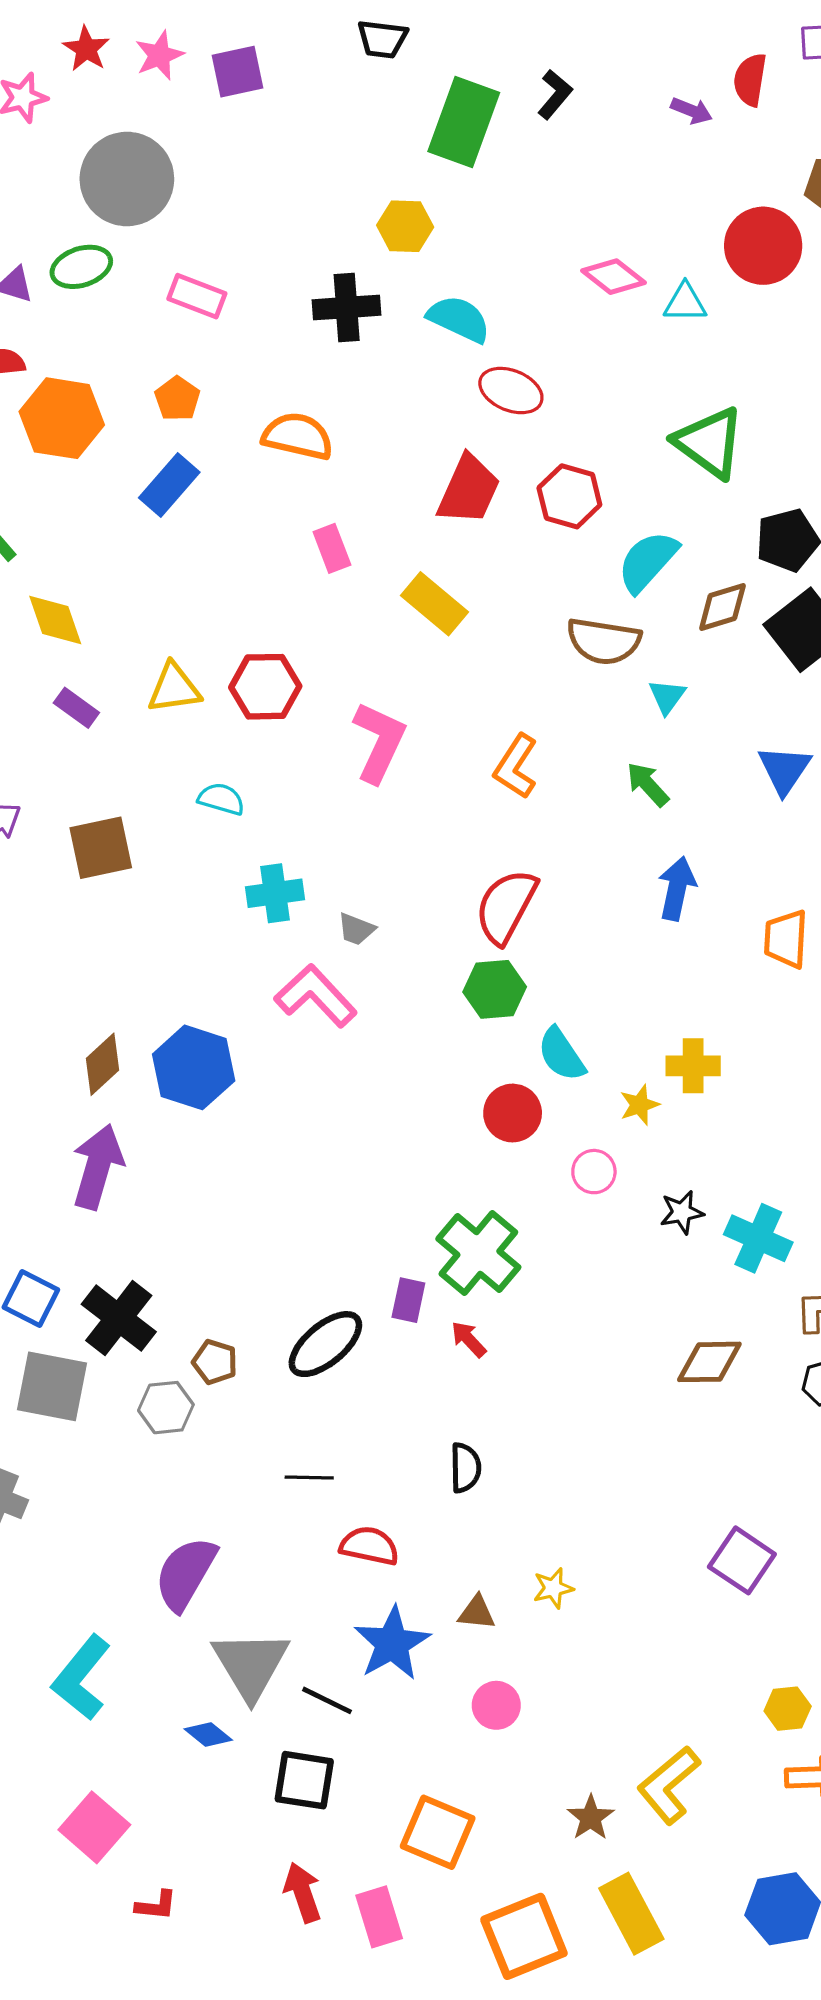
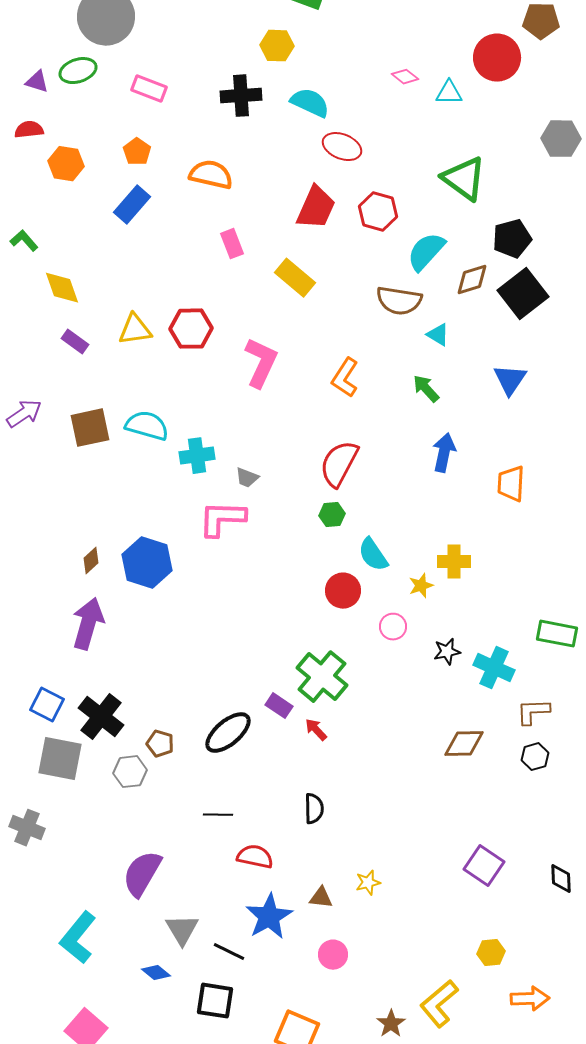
pink diamond: (613, 277) -> (405, 77), size x0.7
orange hexagon: (62, 418) -> (66, 164), size x0.7
cyan triangle: (667, 696) -> (438, 335), turned -35
cyan semicircle: (221, 799) -> (147, 426), moved, size x1.5
green hexagon: (495, 989) -> (332, 515), size x0.7
pink L-shape: (316, 996) -> (222, 519), turned -45
brown diamond: (102, 1064) -> (91, 561), size x0.7
purple rectangle: (408, 1300) -> (279, 706), turned -68
gray triangle: (251, 1665) -> (182, 930), size x0.7
yellow hexagon: (788, 1709) -> (491, 953), moved

